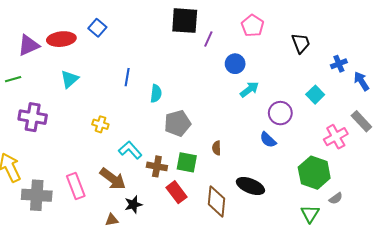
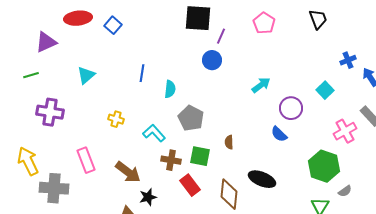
red ellipse: (61, 39) -> (78, 18), moved
black trapezoid: (301, 43) -> (318, 19), moved
blue circle: (235, 64) -> (212, 60), moved
gray pentagon: (178, 123) -> (191, 118), turned -30
cyan L-shape: (130, 150) -> (154, 133), moved
pink rectangle: (76, 186) -> (86, 160), moved

